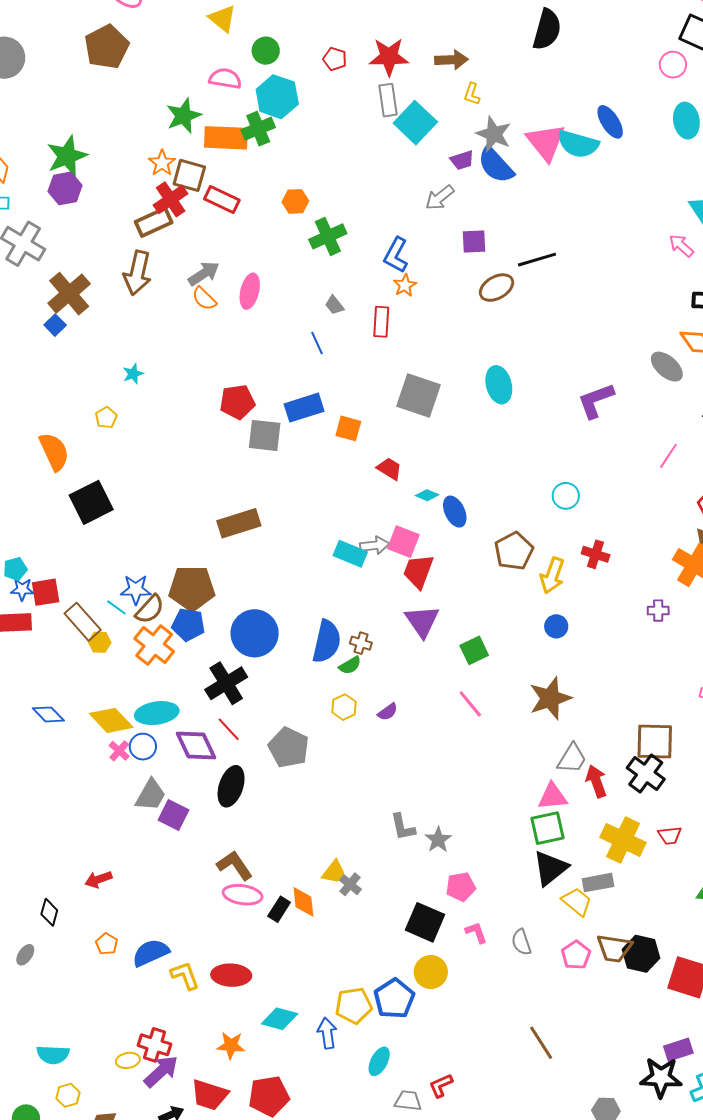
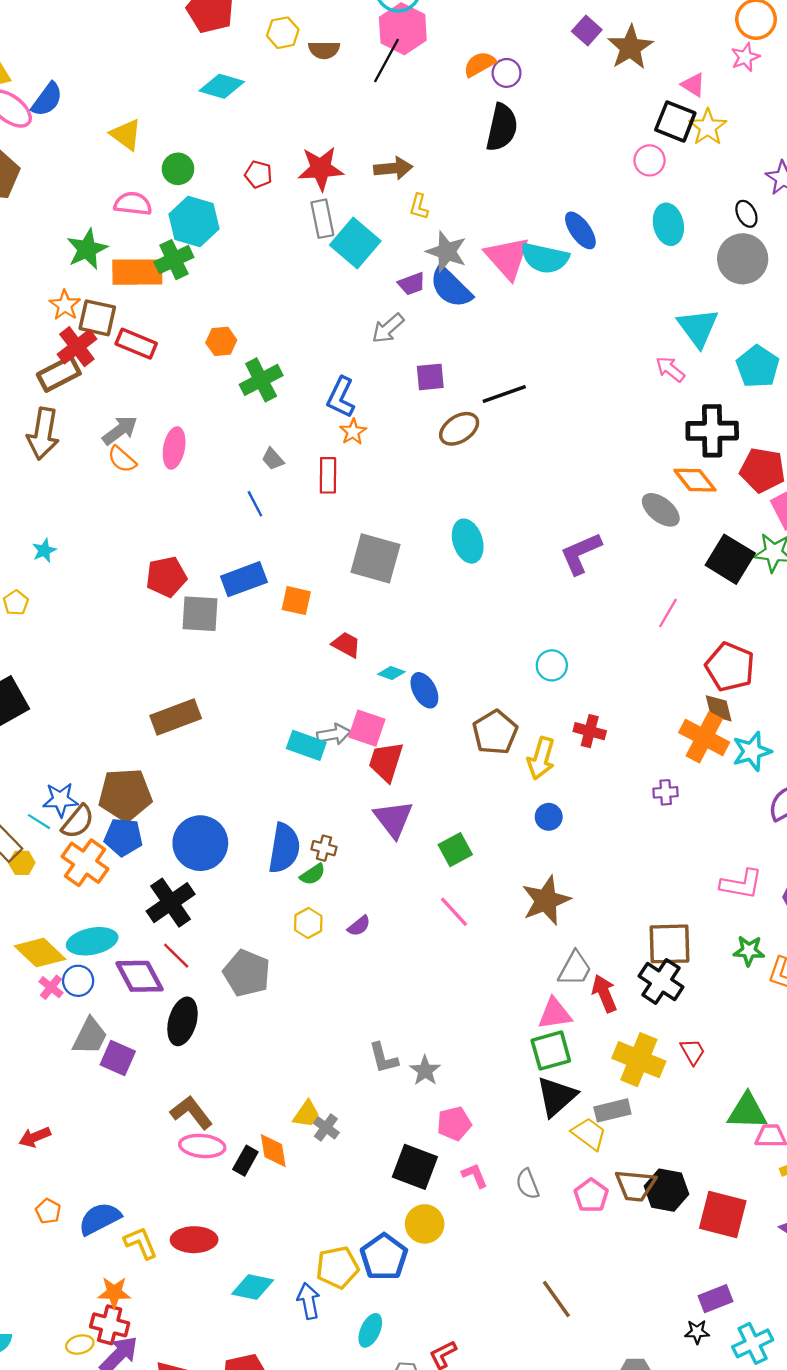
red trapezoid: (670, 835) -> (693, 1052), turned -110
orange star: (231, 1045) -> (114, 1293), moved
black star: (661, 1077) -> (697, 1332), size x0.5

